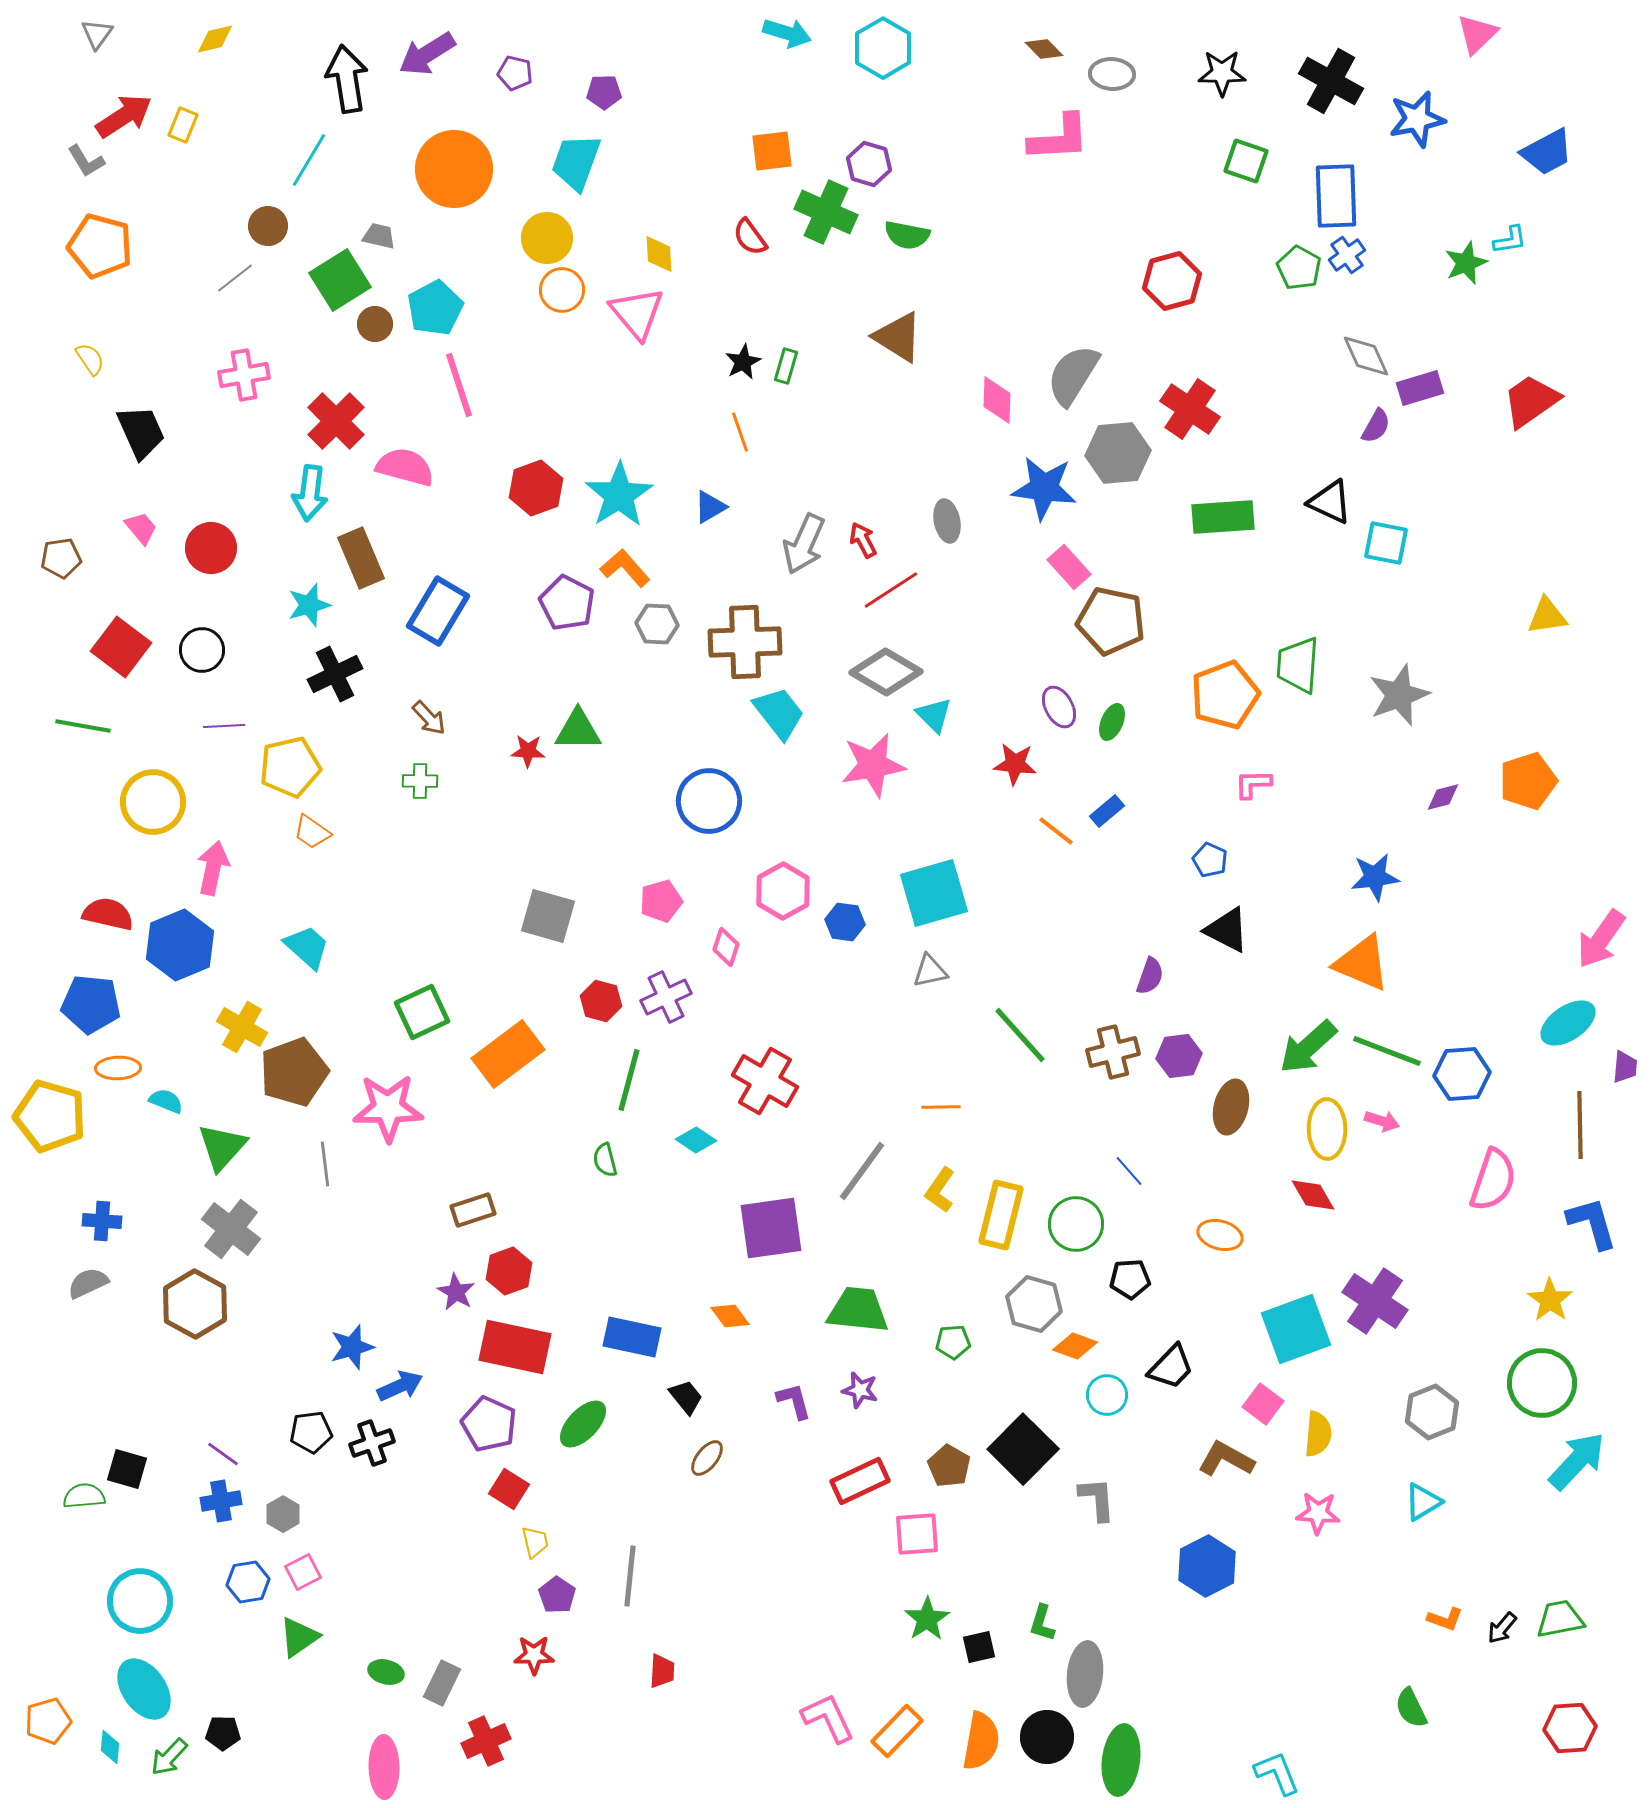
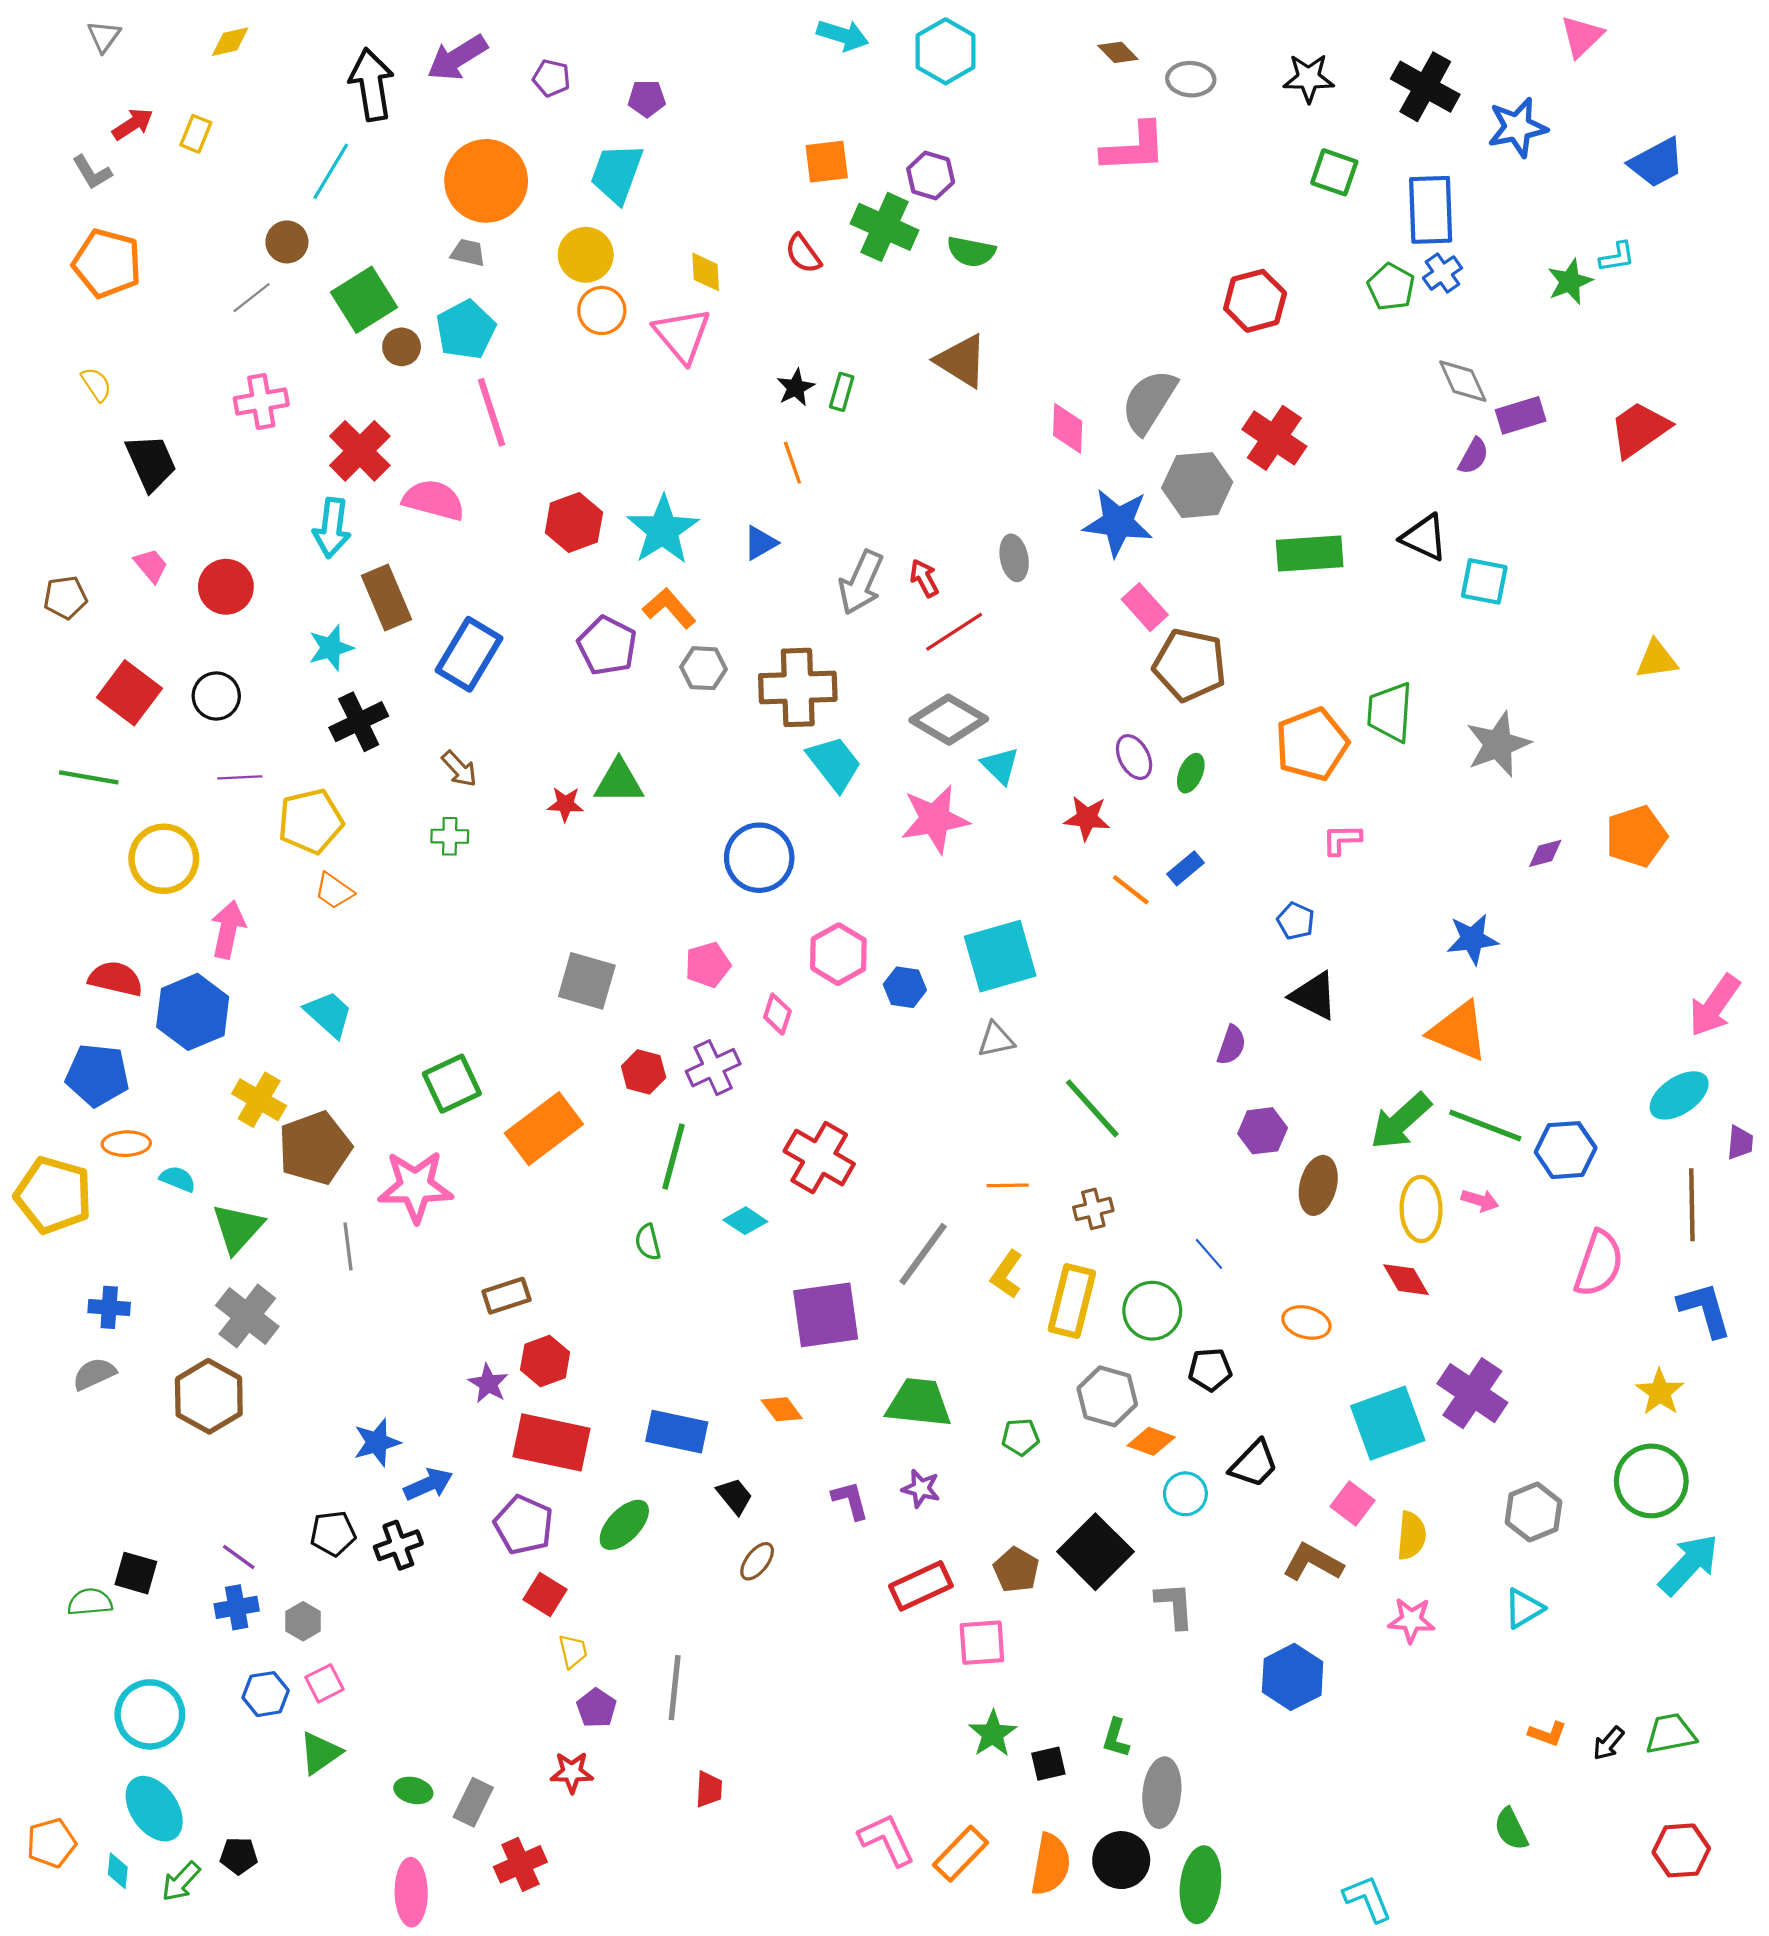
red arrow: (124, 116) -> (133, 124), size x0.7
gray trapezoid: (379, 236) -> (468, 253), moved
brown cross: (1113, 1052) -> (1093, 1209), moved, size x0.7

